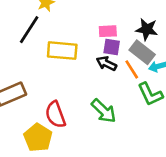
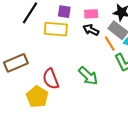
purple square: (112, 47) -> (64, 12), moved
black arrow: (106, 63) -> (91, 30), moved

